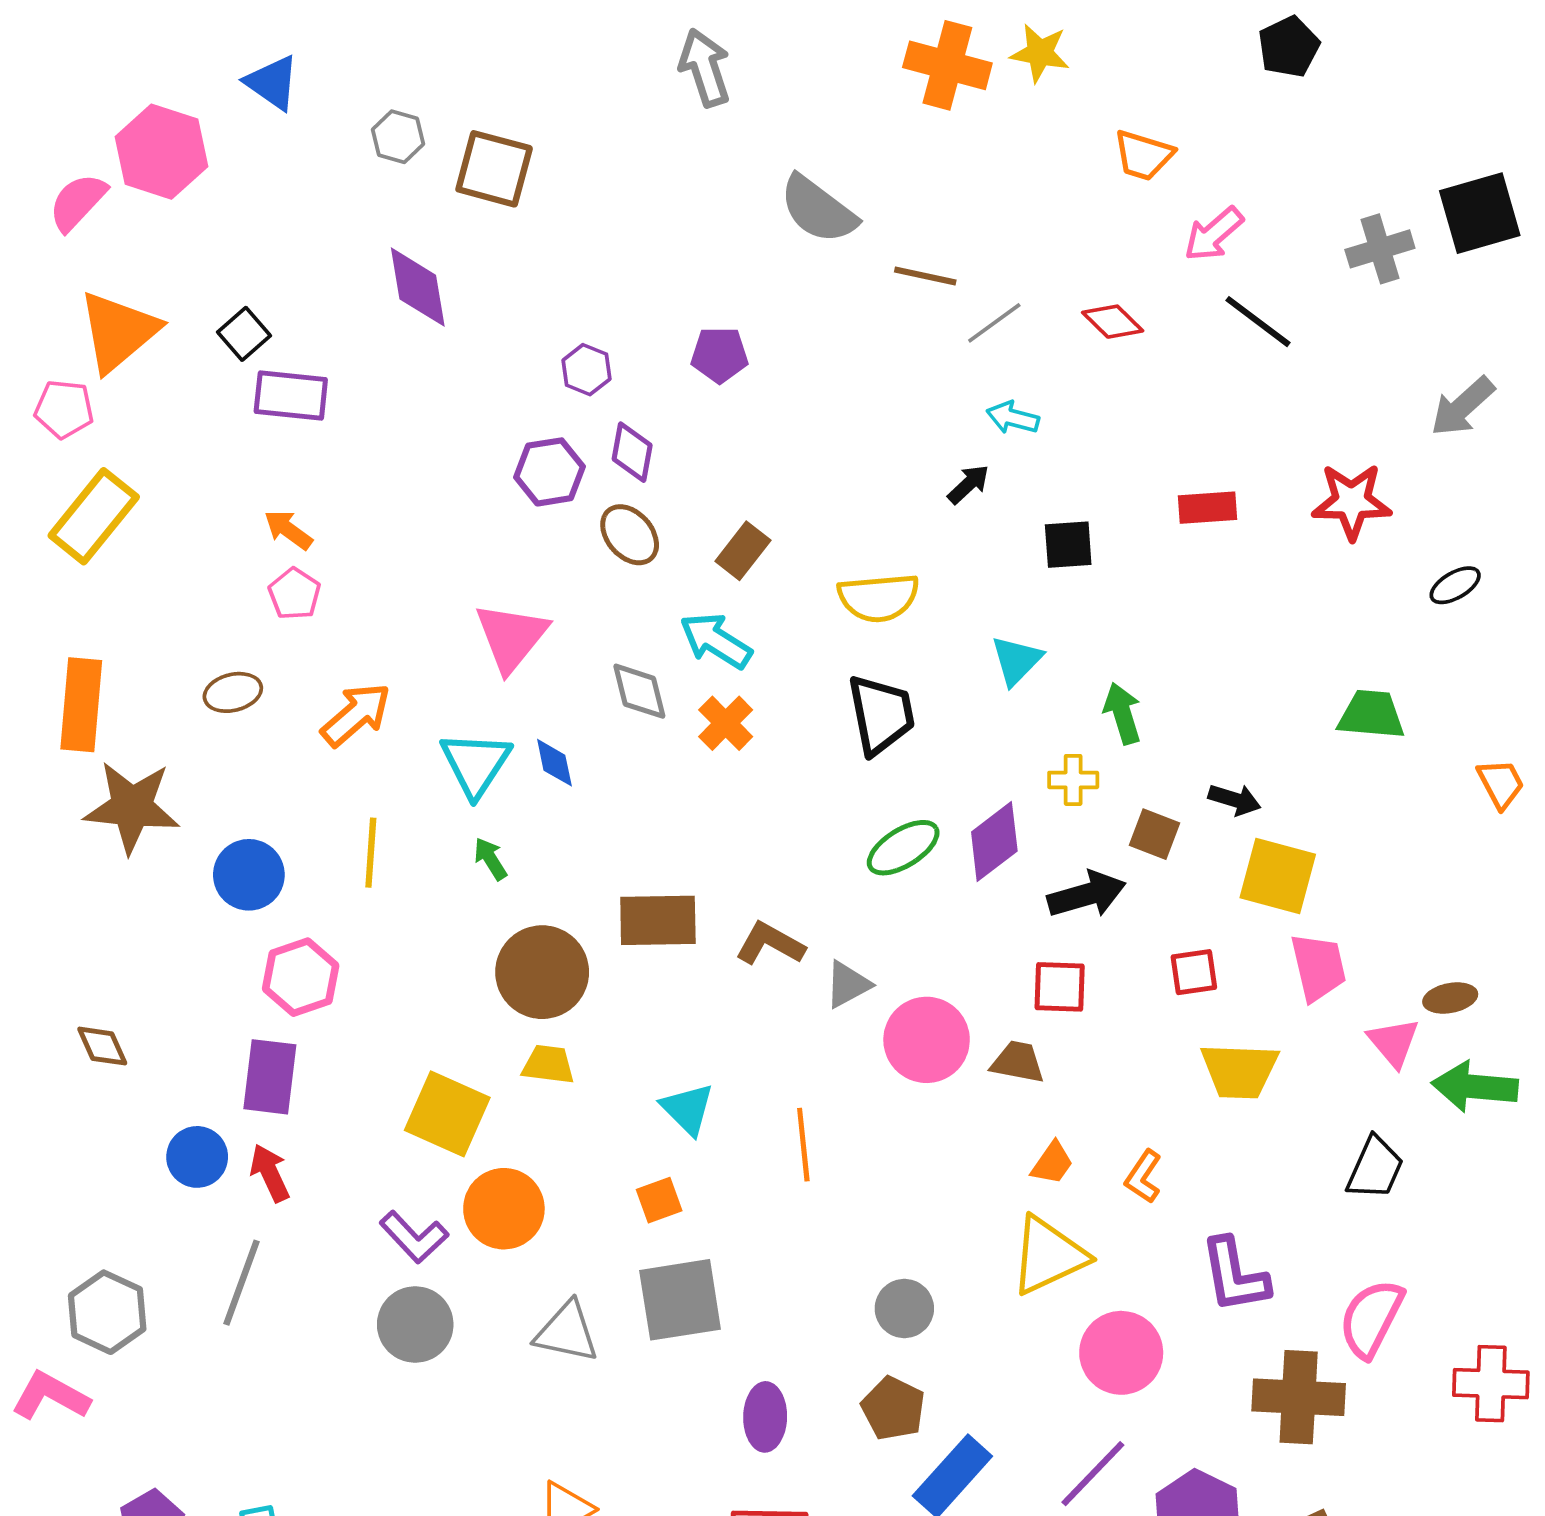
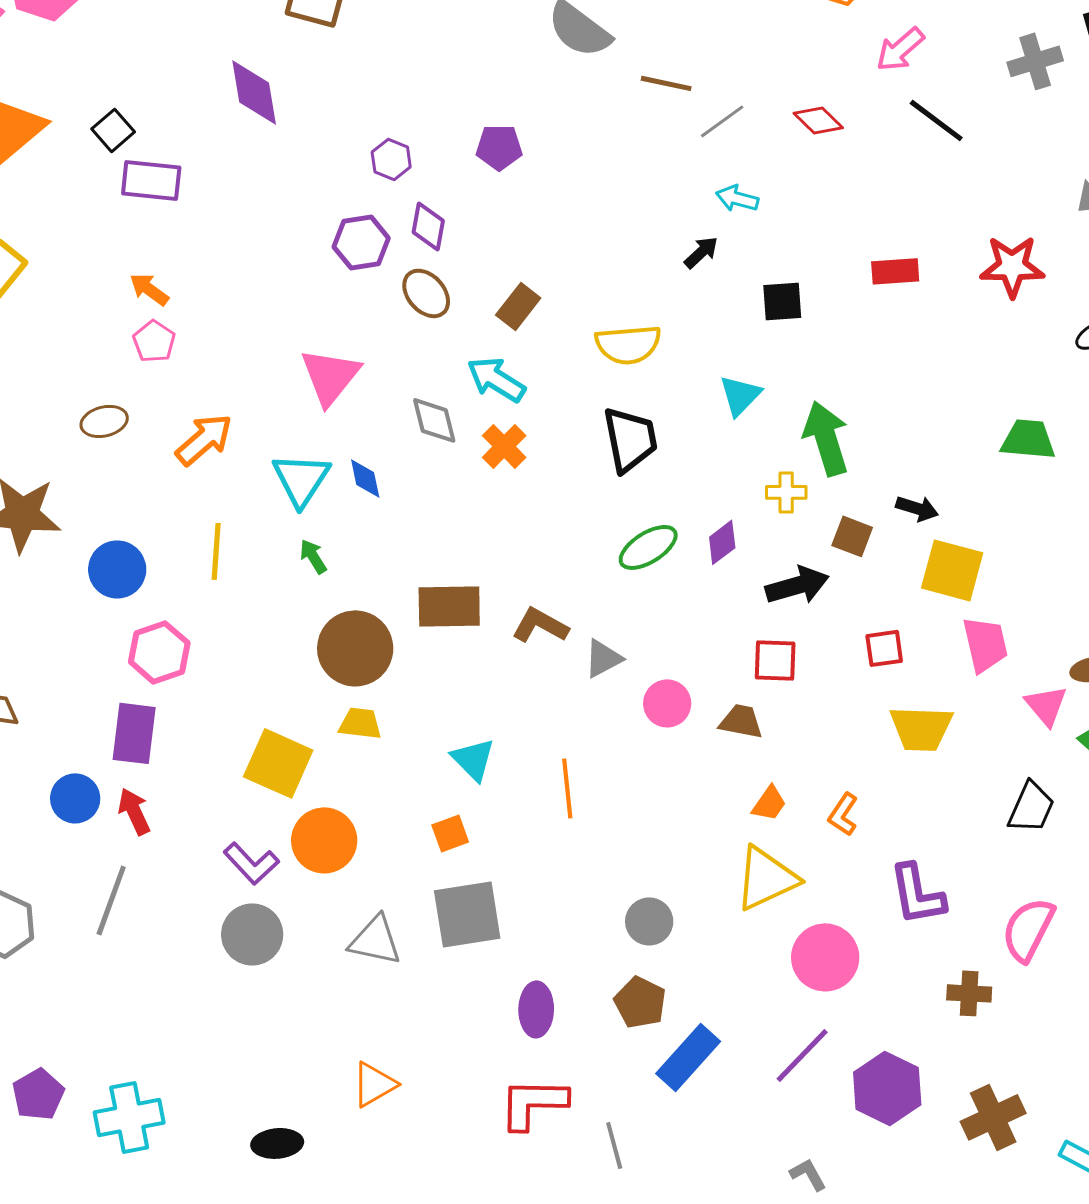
green arrow: (1122, 713) -> (826, 438), size x1.5
purple diamond: (994, 842) -> (722, 542), size x0.7
pink circle: (927, 1040) -> (667, 703), size x0.7
brown cross: (1299, 1397) -> (969, 993), size x0.6

